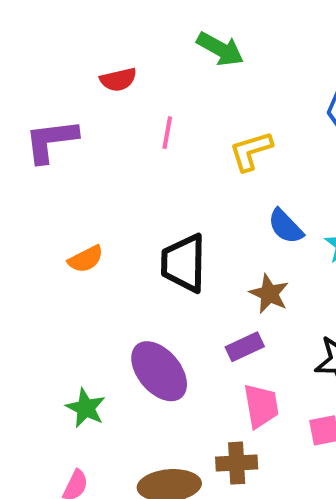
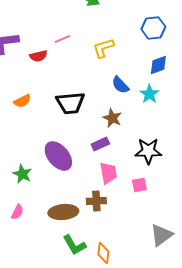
red semicircle: (118, 80) -> (38, 56), moved
pink line: (167, 133) -> (62, 39), turned 56
black trapezoid: (184, 263) -> (70, 103), turned -96

